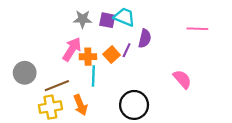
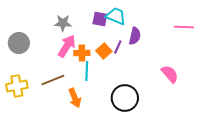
gray star: (83, 19) -> (63, 23), moved
gray circle: (25, 73) -> (19, 43), moved
yellow cross: (50, 107) -> (17, 86), moved

